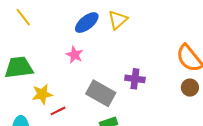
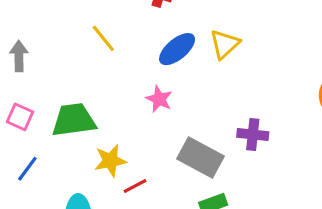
yellow line: (23, 17) -> (103, 38), moved

